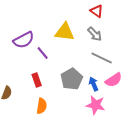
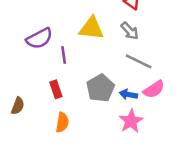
purple line: (43, 53) -> (64, 55), turned 32
blue arrow: (94, 84) -> (128, 94), turned -56
pink star: (96, 105) -> (131, 121), turned 30

